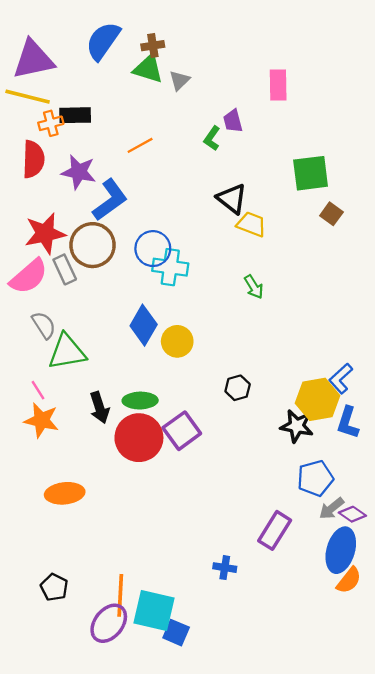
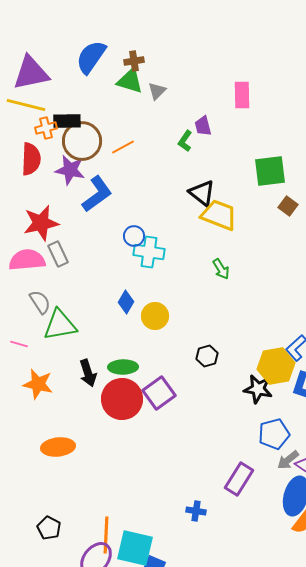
yellow trapezoid: (251, 224) -> (219, 215), size x1.4
brown circle: (93, 245) -> (82, 141), moved
blue circle: (153, 249) -> (134, 236), size x0.7
pink semicircle: (29, 276) -> (27, 260), turned -144
blue diamond: (144, 325) -> (126, 302), size x0.7
pink line: (38, 390) -> (19, 344), moved, turned -42

